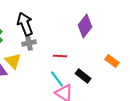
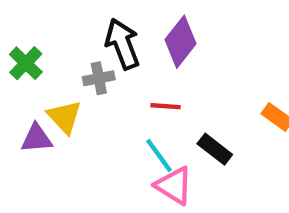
black arrow: (25, 24) -> (122, 44), moved
purple diamond: (85, 26) -> (180, 42), moved

